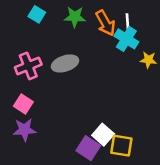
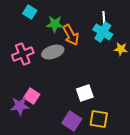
green star: (75, 17) -> (55, 24), moved
orange arrow: (105, 23) -> (71, 35), moved
pink square: (23, 104) -> (32, 96), moved
white square: (103, 135) -> (85, 93), moved, turned 30

